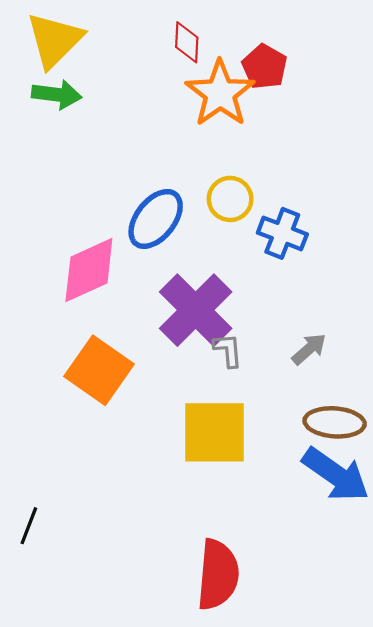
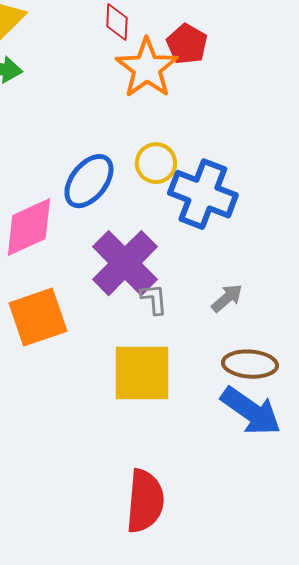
blue cross: (282, 233) -> (203, 194), size x1.5
orange square: (99, 370) -> (38, 317), turned 36

